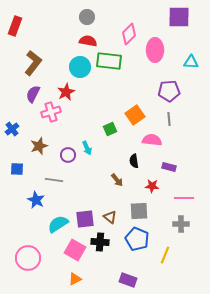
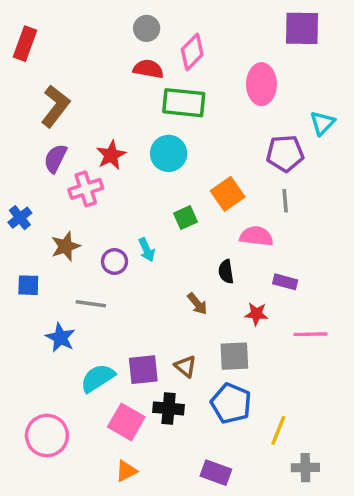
pink diamond: (129, 34) -> (192, 52), moved
cyan triangle: (191, 62) -> (322, 123), moved, turned -49
cyan circle: (80, 67) -> (169, 153), moved
gray cross: (181, 224) -> (305, 468), moved

